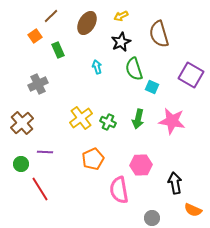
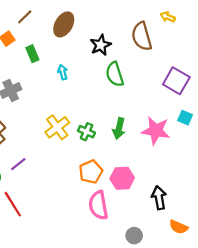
yellow arrow: (121, 16) -> (168, 17), moved, turned 48
cyan arrow: (97, 67) -> (63, 72), moved
cyan square: (152, 87) -> (185, 118), moved
purple line: (45, 152) -> (18, 164), turned -42
orange pentagon: (93, 159) -> (91, 172), moved

